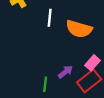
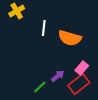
green line: (45, 84) -> (40, 87), turned 40

